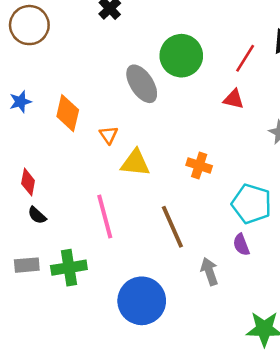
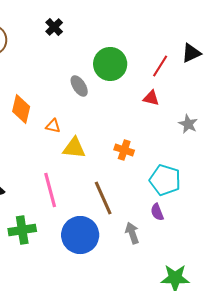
gray ellipse: (142, 84) -> (79, 86), size x0.7
orange triangle: (109, 135) -> (53, 126), turned -42
blue circle: (142, 301) -> (80, 235), moved

